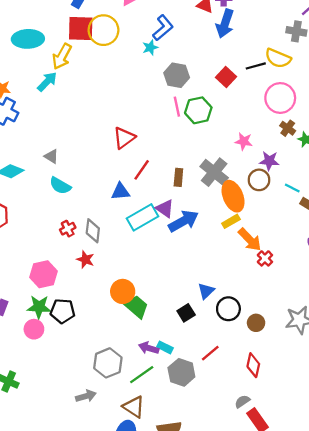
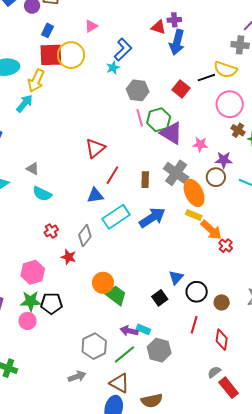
purple triangle: (165, 209) -> (171, 133), moved, size x1.4
yellow rectangle: (231, 221) -> (194, 215), turned 56
gray diamond: (93, 231) -> (85, 236), moved, turned 35
red line: (210, 353) -> (194, 325), moved, turned -30

